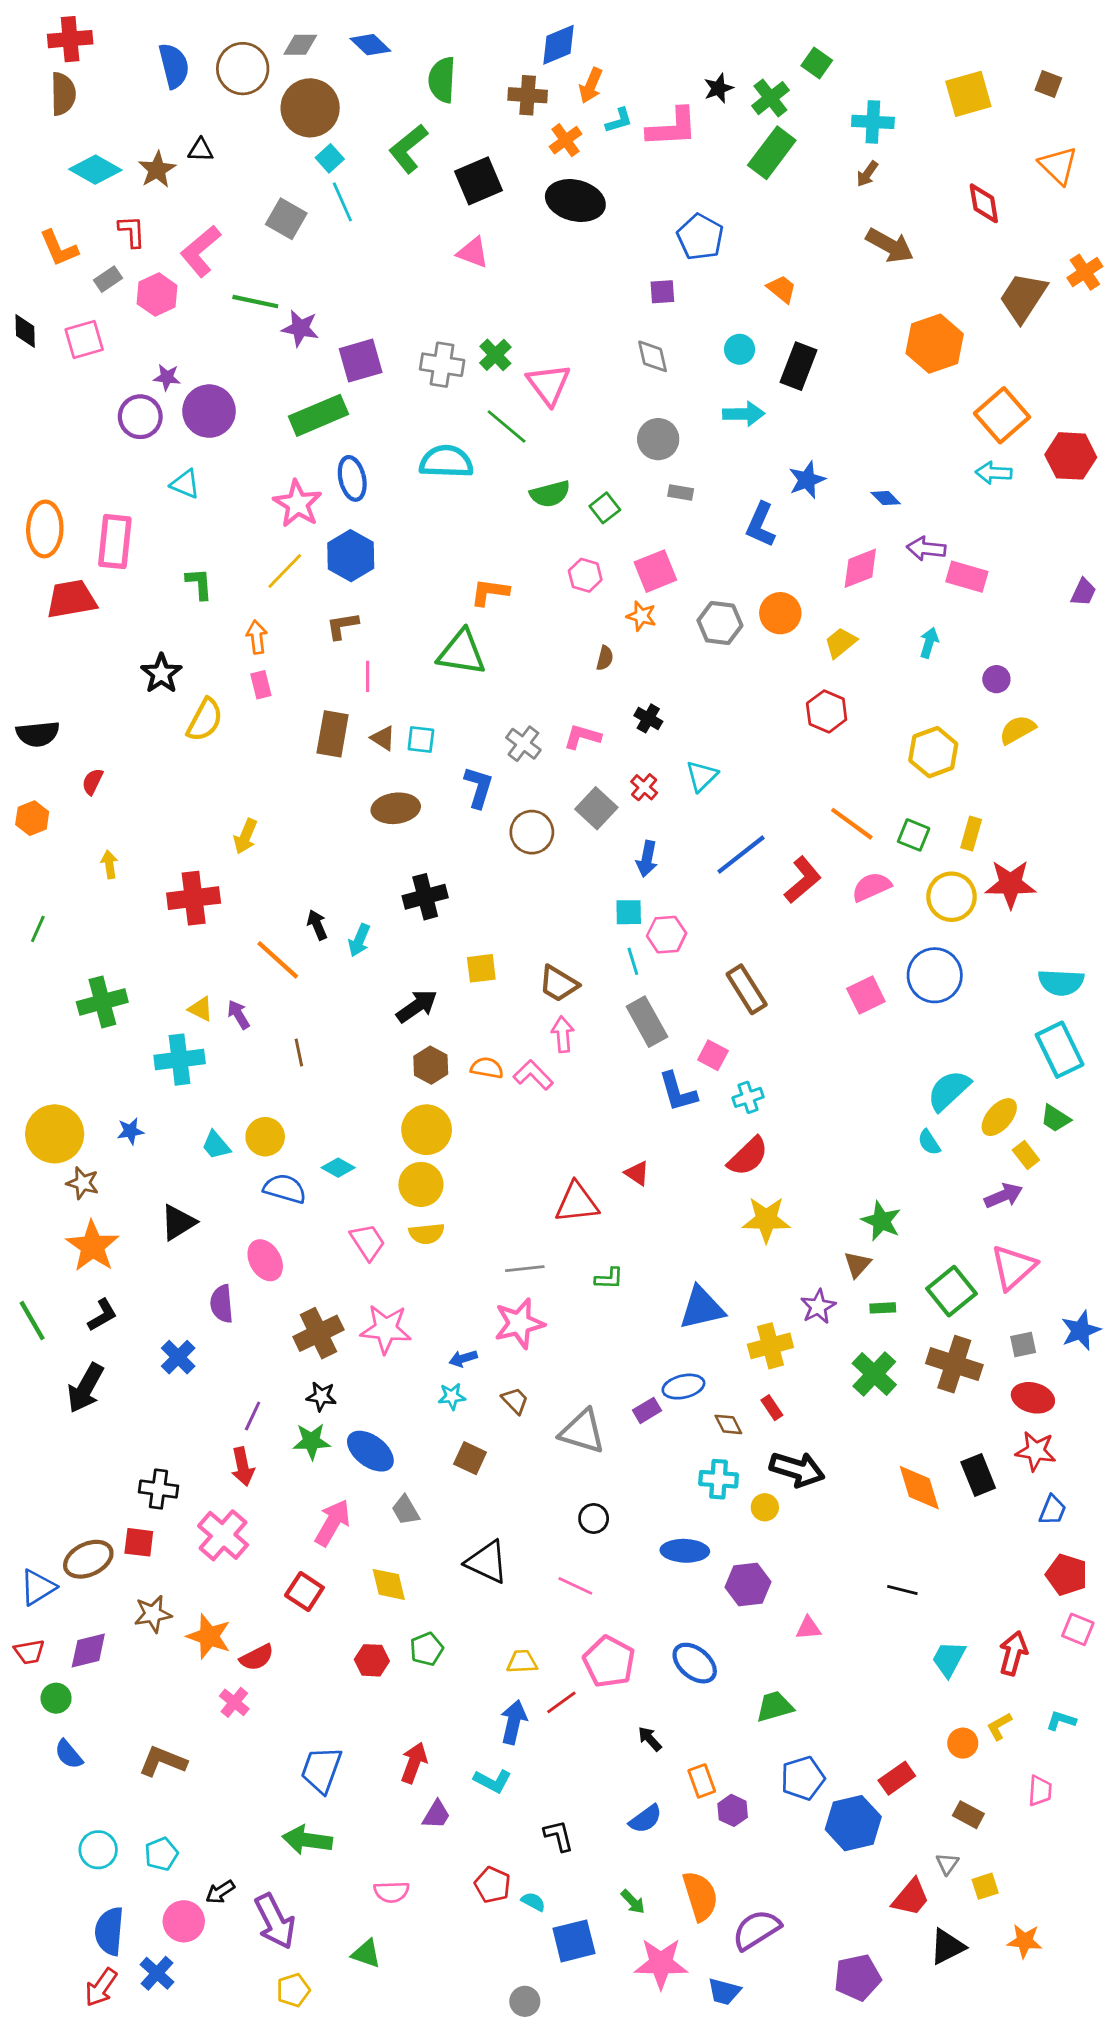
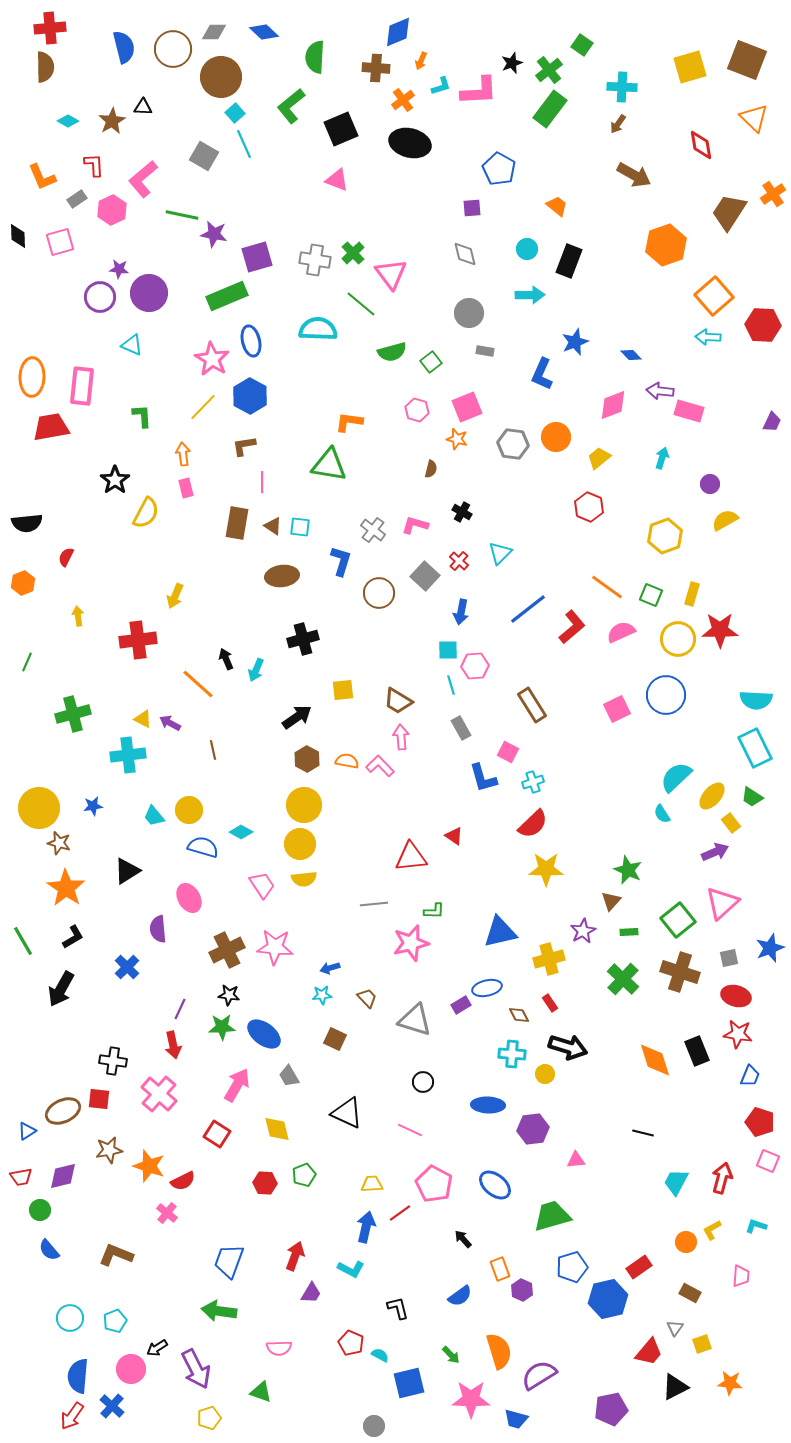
brown square: (1048, 84) -> (747, 60), size x2.0
orange arrow: (591, 85) -> (421, 61), size x0.7
cyan diamond: (95, 170) -> (68, 121), size x0.6
purple arrow: (238, 1015) -> (170, 723), turned -30
gray rectangle: (647, 1022) -> (461, 728), size x0.7
pink star: (519, 1323) -> (411, 943), moved
blue triangle: (38, 1587) -> (27, 1131), size x0.7
green trapezoid: (775, 1707) -> (552, 1216), size x1.4

